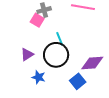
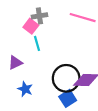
cyan line: (60, 39) -> (37, 43), moved
black circle: (56, 55) -> (66, 78), moved

